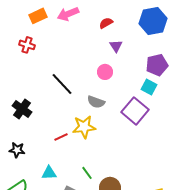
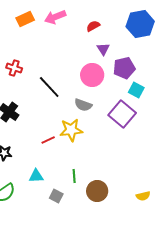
red cross: (27, 45) -> (14, 68), moved
purple pentagon: (157, 65) -> (124, 68), moved
pink circle: (105, 72) -> (92, 75), size x1.5
green line: (87, 173) -> (74, 176), turned 32

